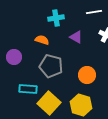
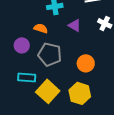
purple circle: (14, 57) -> (22, 45), moved

